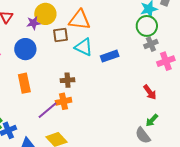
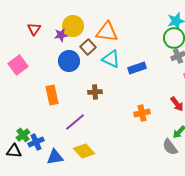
brown square: (60, 35) -> (88, 47), turned -35
blue circle: (25, 49) -> (69, 61), moved
orange cross: (64, 101) -> (142, 113), moved

